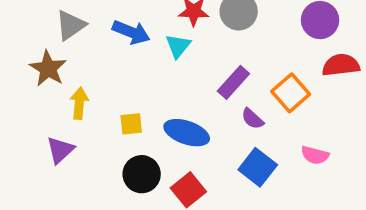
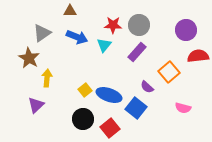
purple rectangle: (233, 82) -> (137, 52), moved
yellow square: (131, 124) -> (85, 90), moved, turned -32
blue square: (258, 167) -> (136, 108), moved

